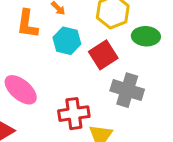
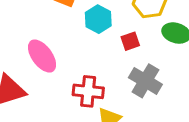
red square: (103, 55) -> (130, 41), size x0.7

